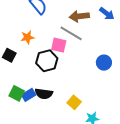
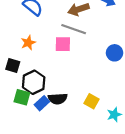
black hexagon: (47, 61) -> (34, 82), moved
green square: (17, 93) -> (22, 97), moved

